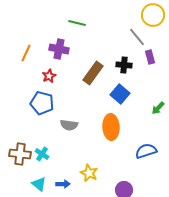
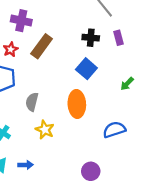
purple rectangle: (150, 57) -> (119, 38), moved
brown rectangle: (93, 73) -> (42, 46), moved
gray semicircle: (69, 125) -> (32, 102), turned 96
yellow star: (89, 173) -> (45, 130), moved

